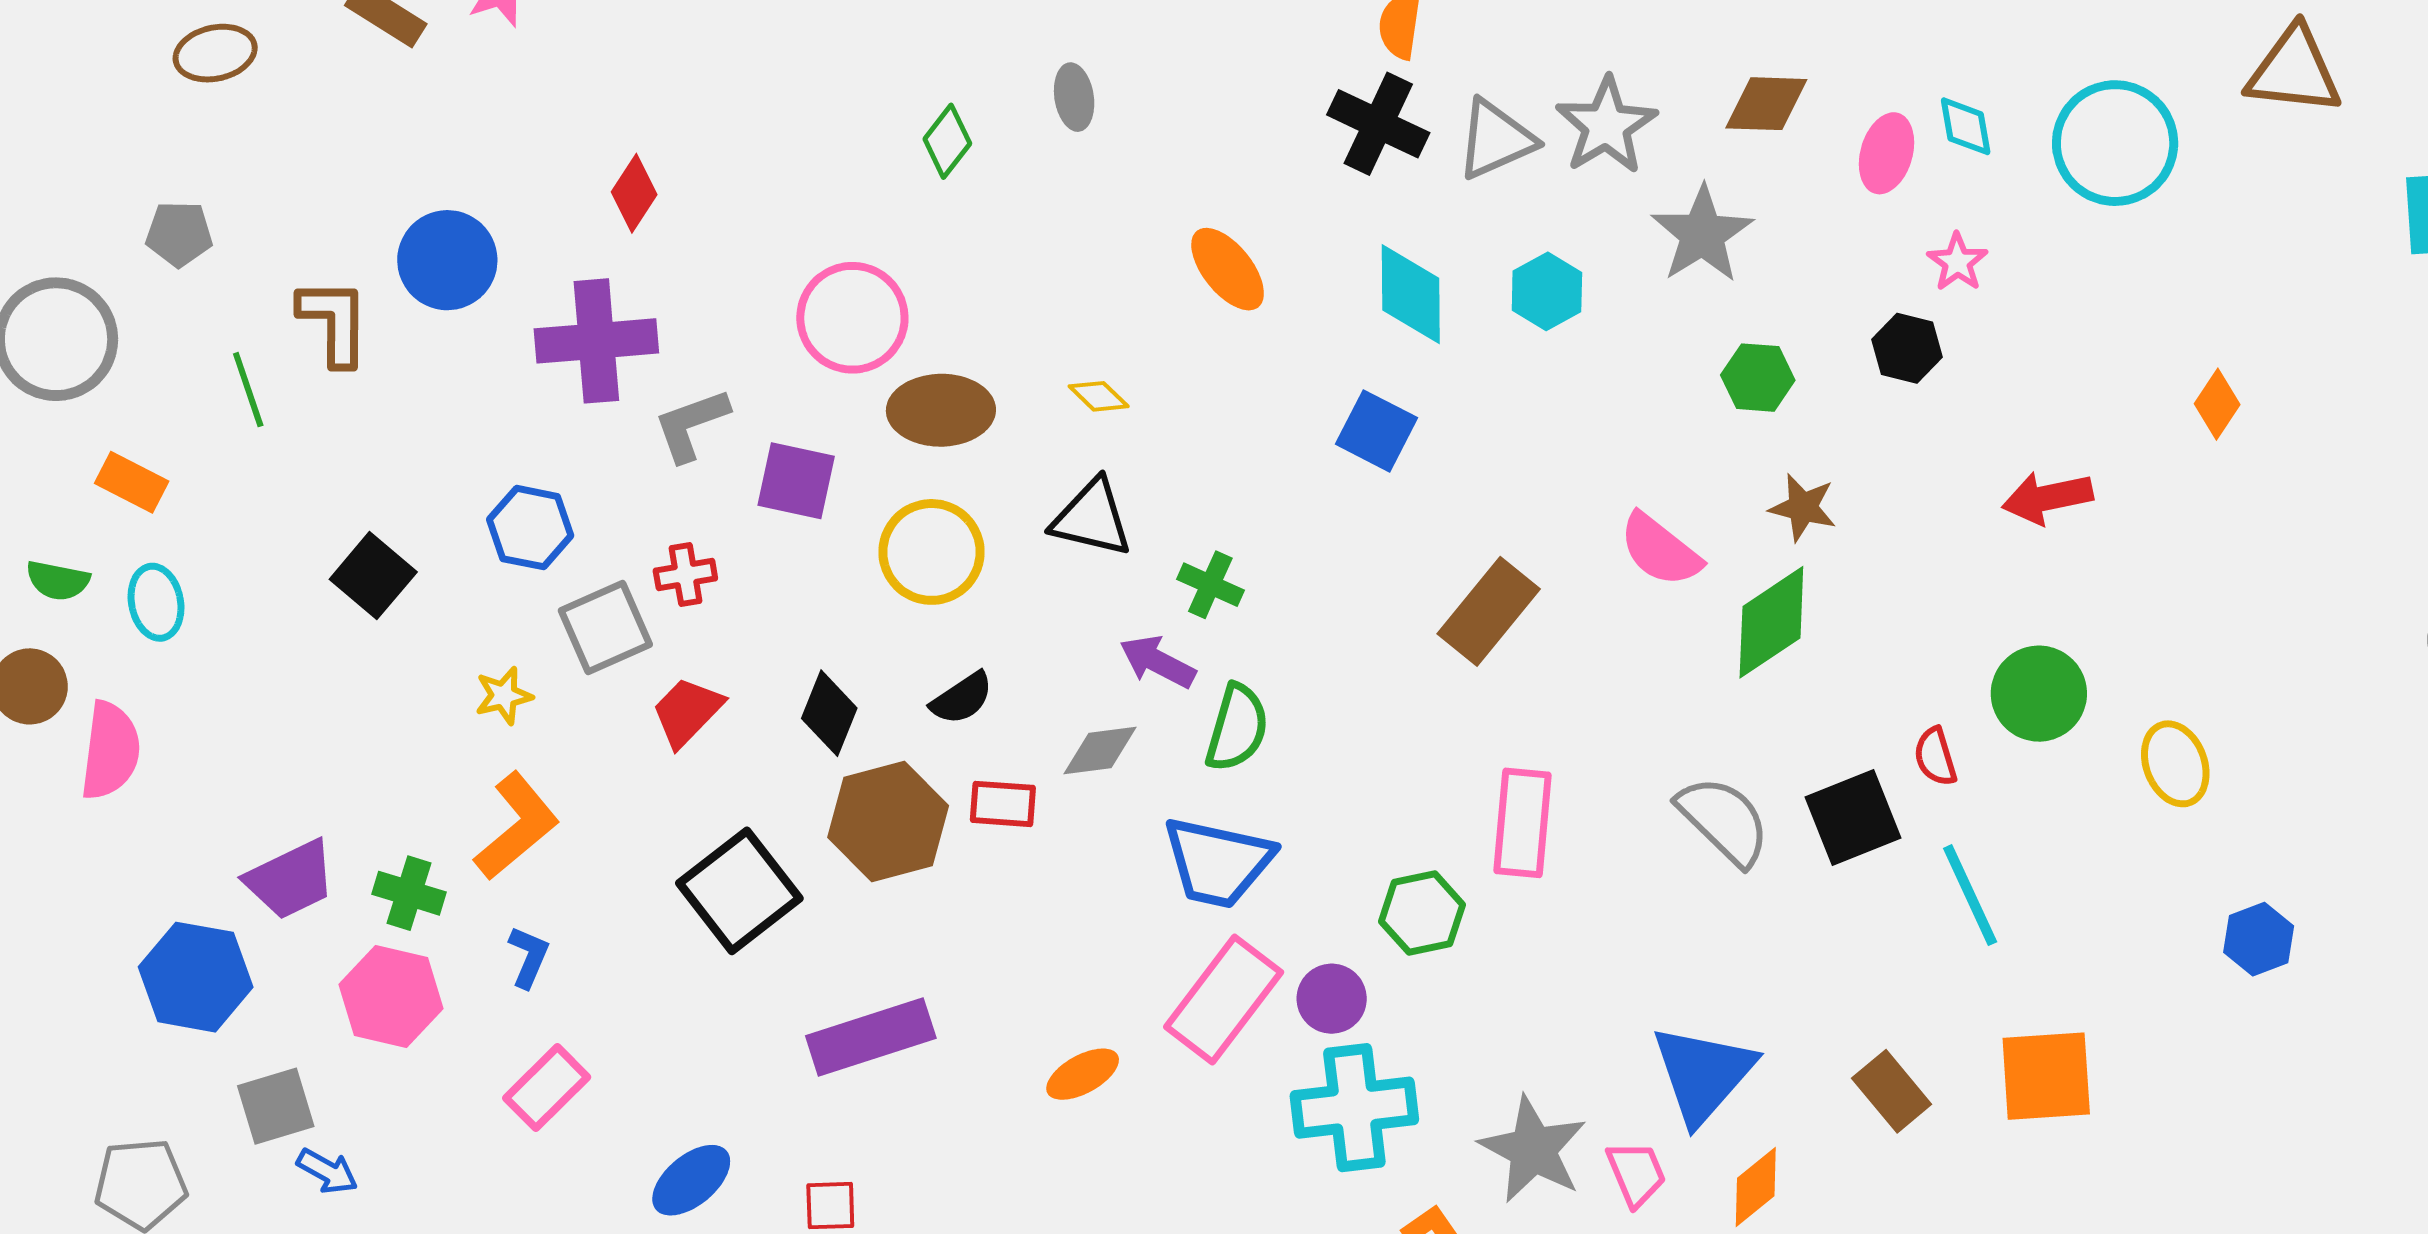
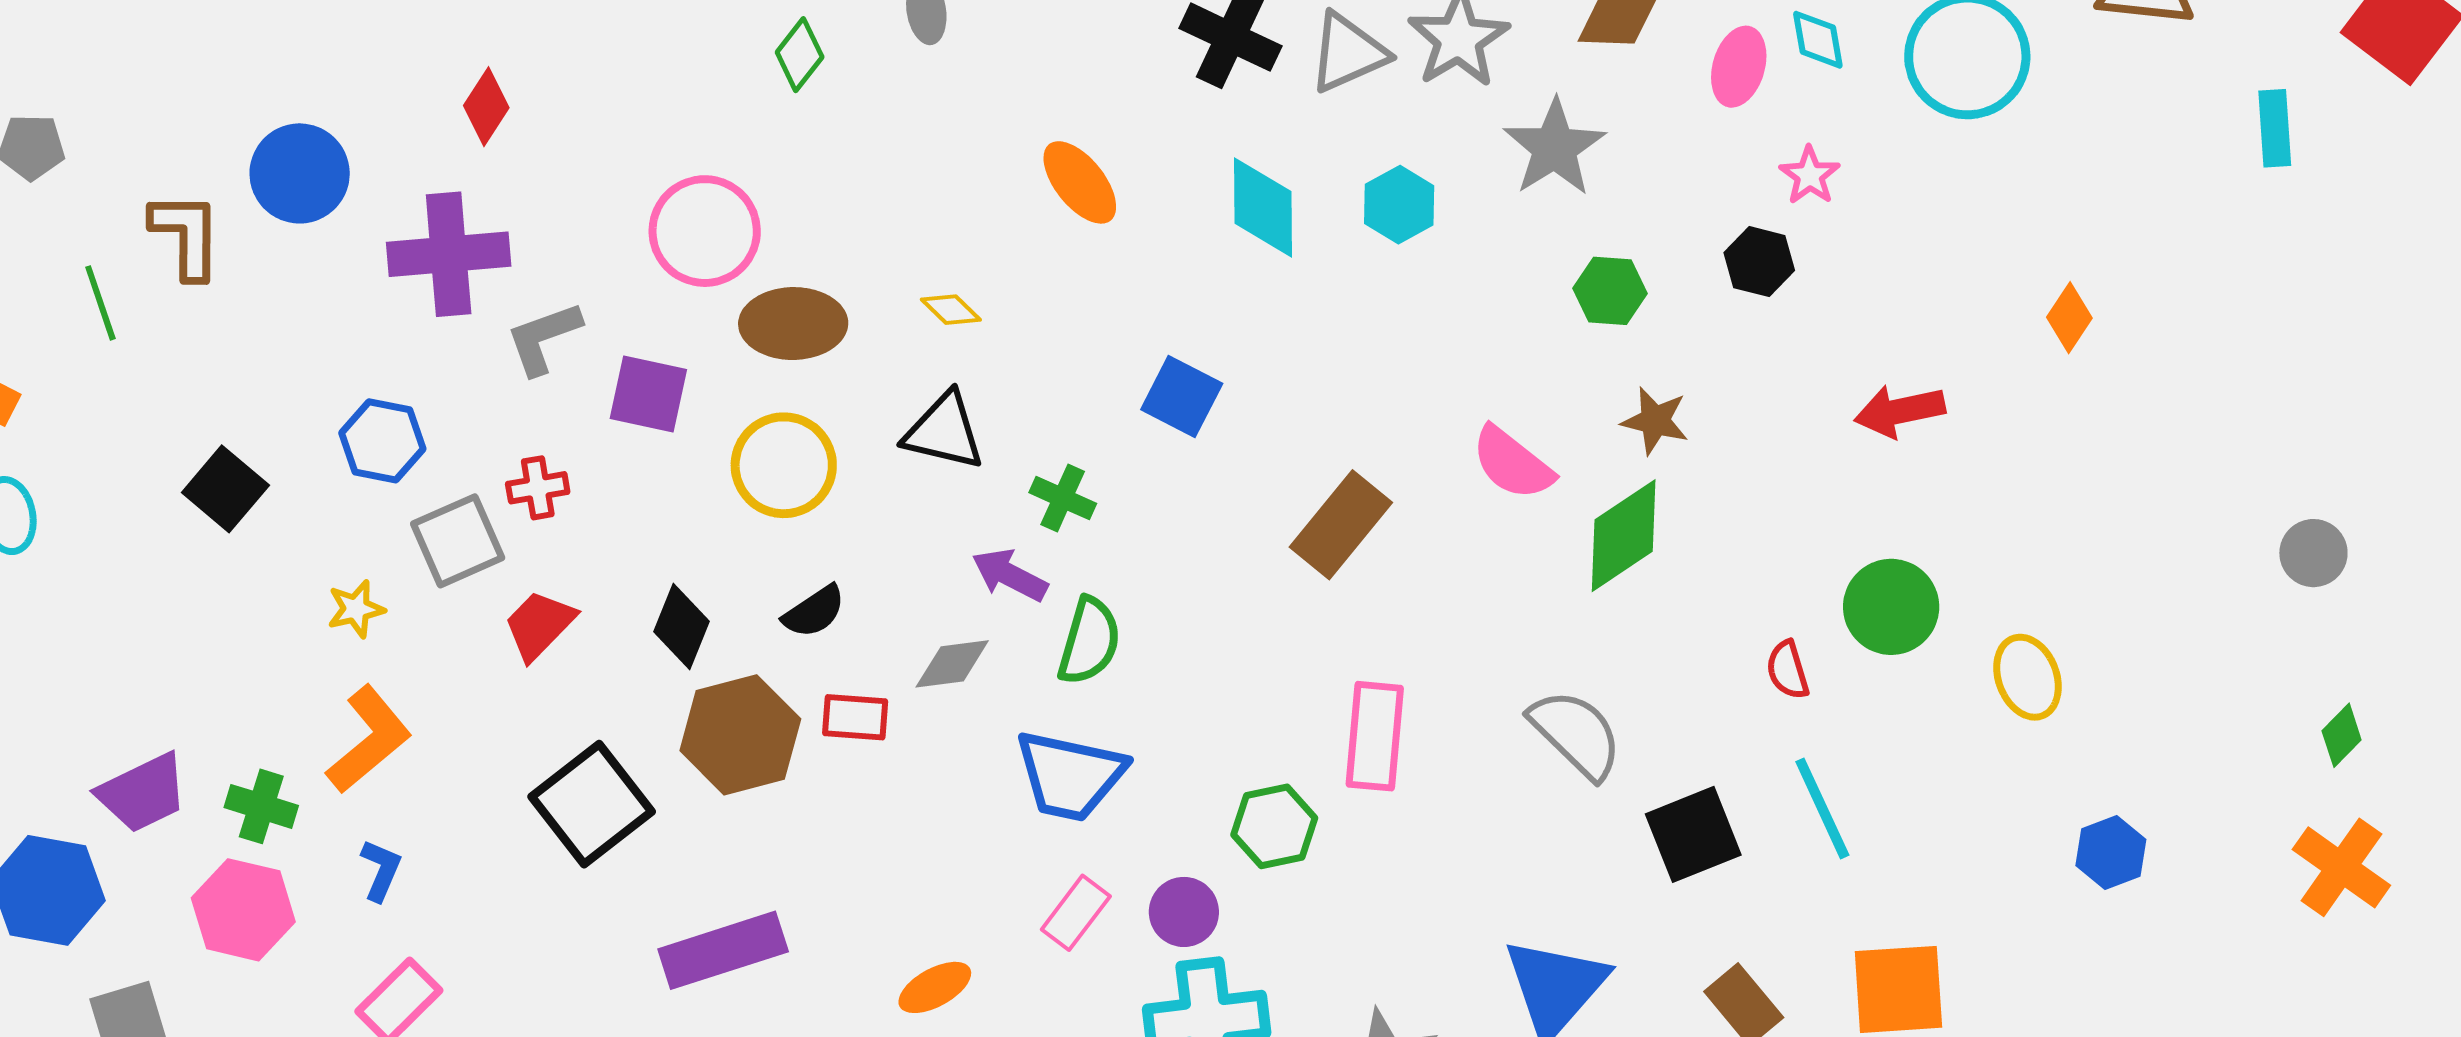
blue square: (1376, 431) -> (1182, 396), moved
black square: (1853, 818) -> (1693, 834), moved
pink rectangle: (1224, 999) -> (1076, 913), size x0.6

